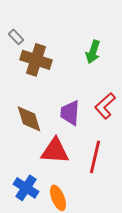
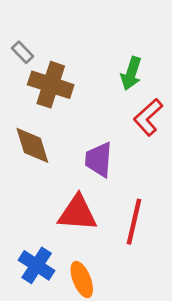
red L-shape: (105, 106) -> (148, 117), moved
brown diamond: (29, 119) -> (32, 145), moved

